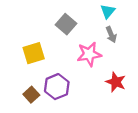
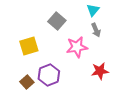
red star: (116, 82) -> (100, 71), turned -30

